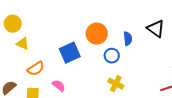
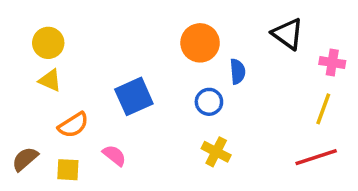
yellow circle: (13, 24) -> (48, 43), moved
black triangle: (156, 29) -> (288, 34), moved
orange circle: (97, 34) -> (200, 43), moved

